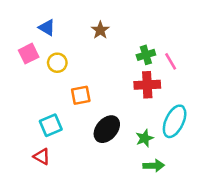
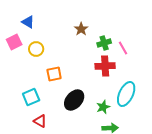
brown star: (100, 30) -> (81, 29), moved
red triangle: (42, 156) -> (40, 121), moved

